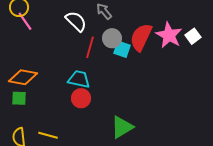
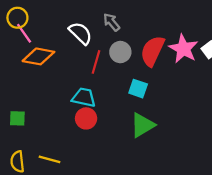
cyan square: (122, 49) -> (138, 89), moved
orange diamond: (23, 77) -> (38, 56), moved
green triangle: (122, 127) -> (142, 125), moved

